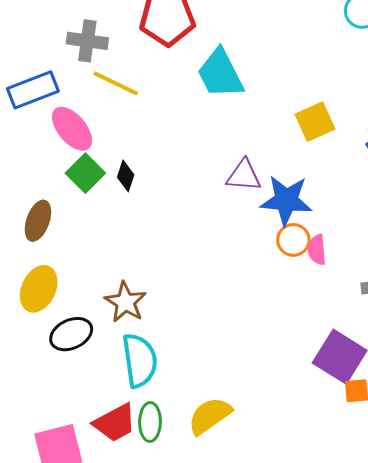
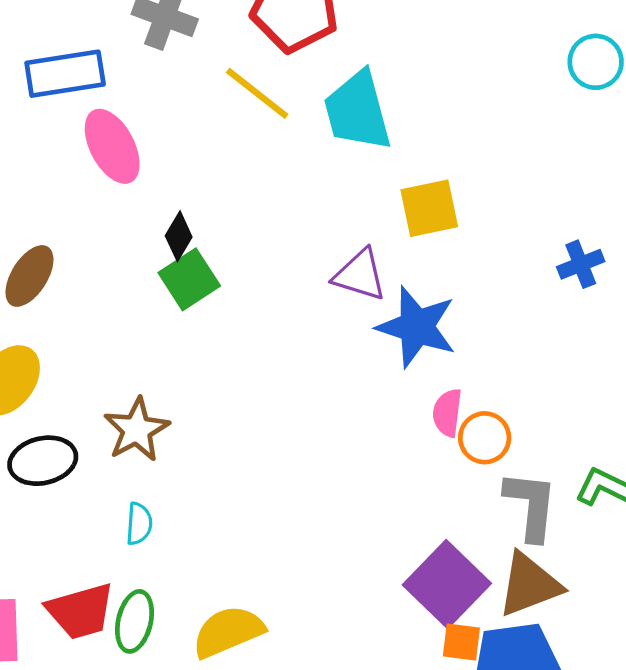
yellow line: (116, 83) -> (257, 93), moved
yellow square: (315, 122) -> (429, 208), moved
green square: (85, 173) -> (189, 279), moved
orange circle: (293, 240) -> (485, 438), moved
cyan semicircle: (140, 360) -> (139, 524), size x0.5

